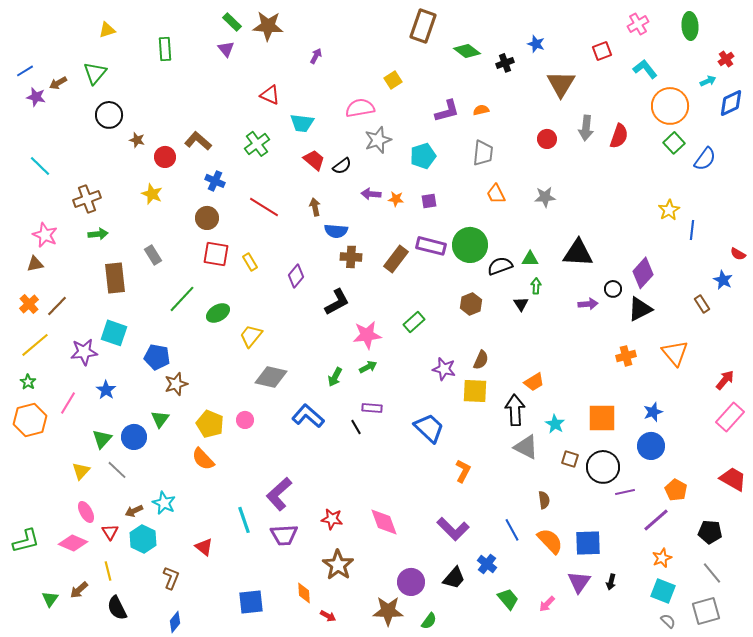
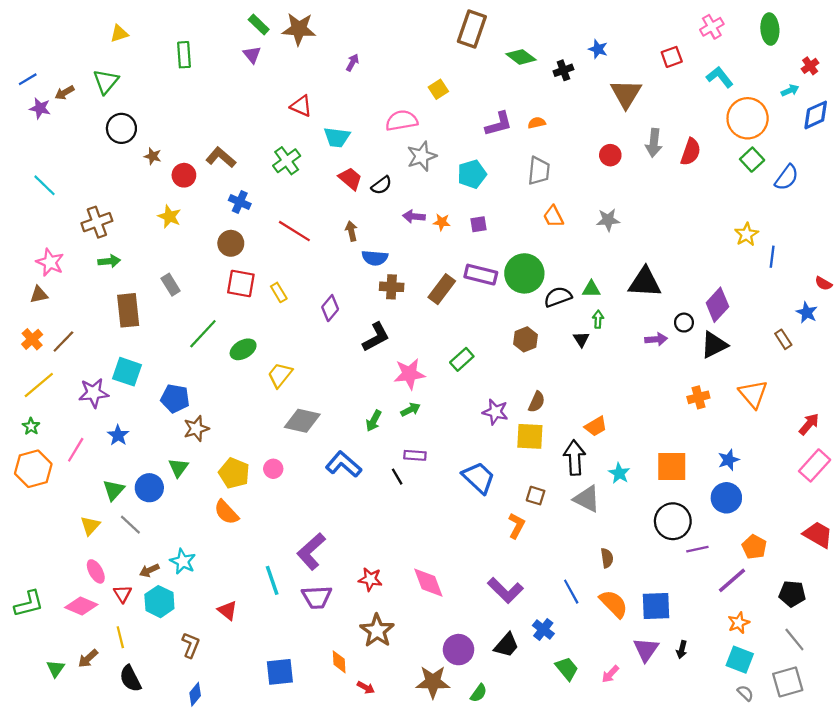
brown square: (570, 459) -> (536, 496), moved

